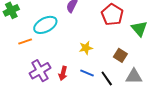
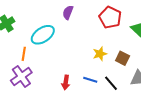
orange line: (25, 42) -> (24, 54), turned -56
yellow star: (86, 48) -> (100, 54), moved
purple cross: (40, 71) -> (21, 76), moved

